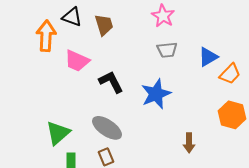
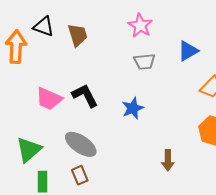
blue triangle: (208, 57) -> (188, 51), moved
pink trapezoid: (77, 61) -> (49, 99), moved
blue star: (156, 94) -> (133, 108), size x0.7

